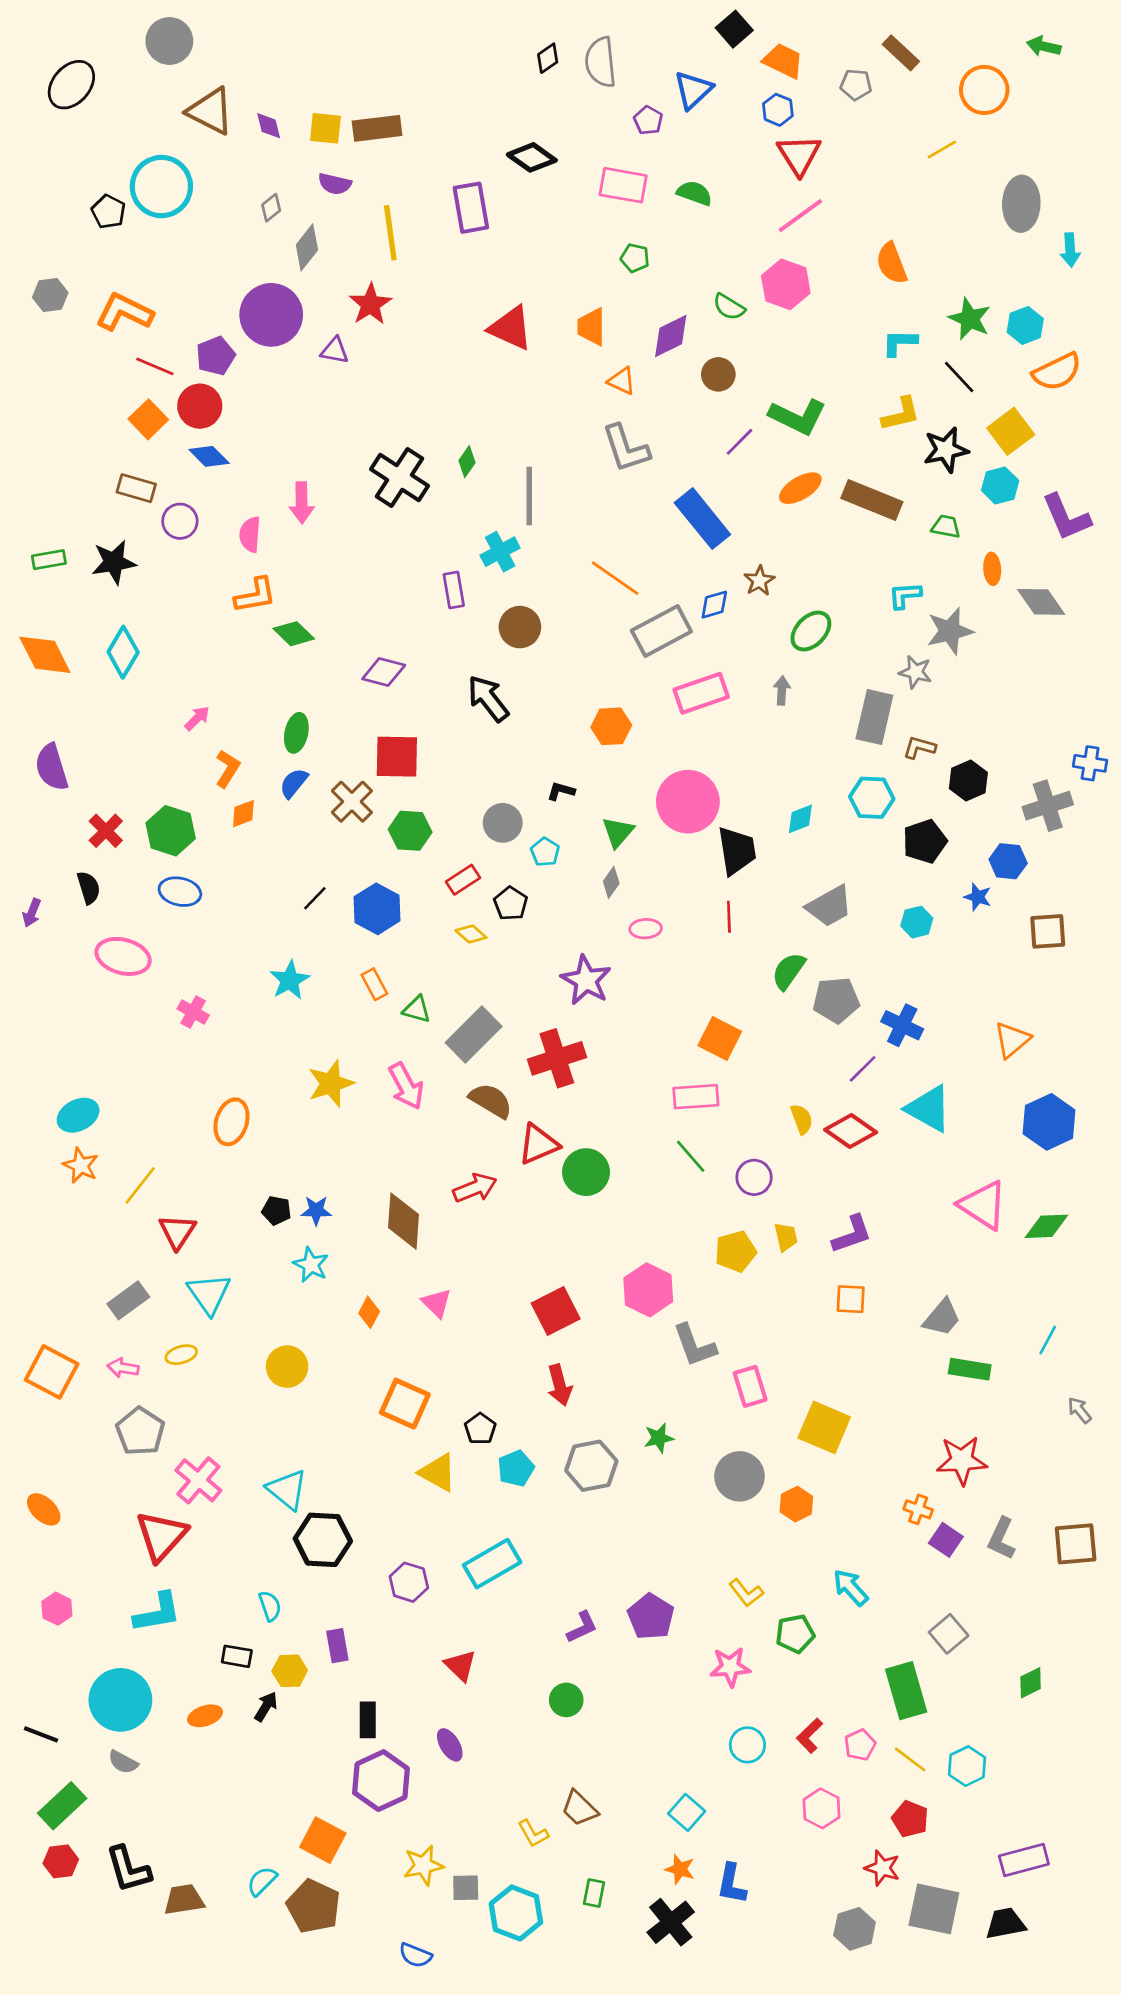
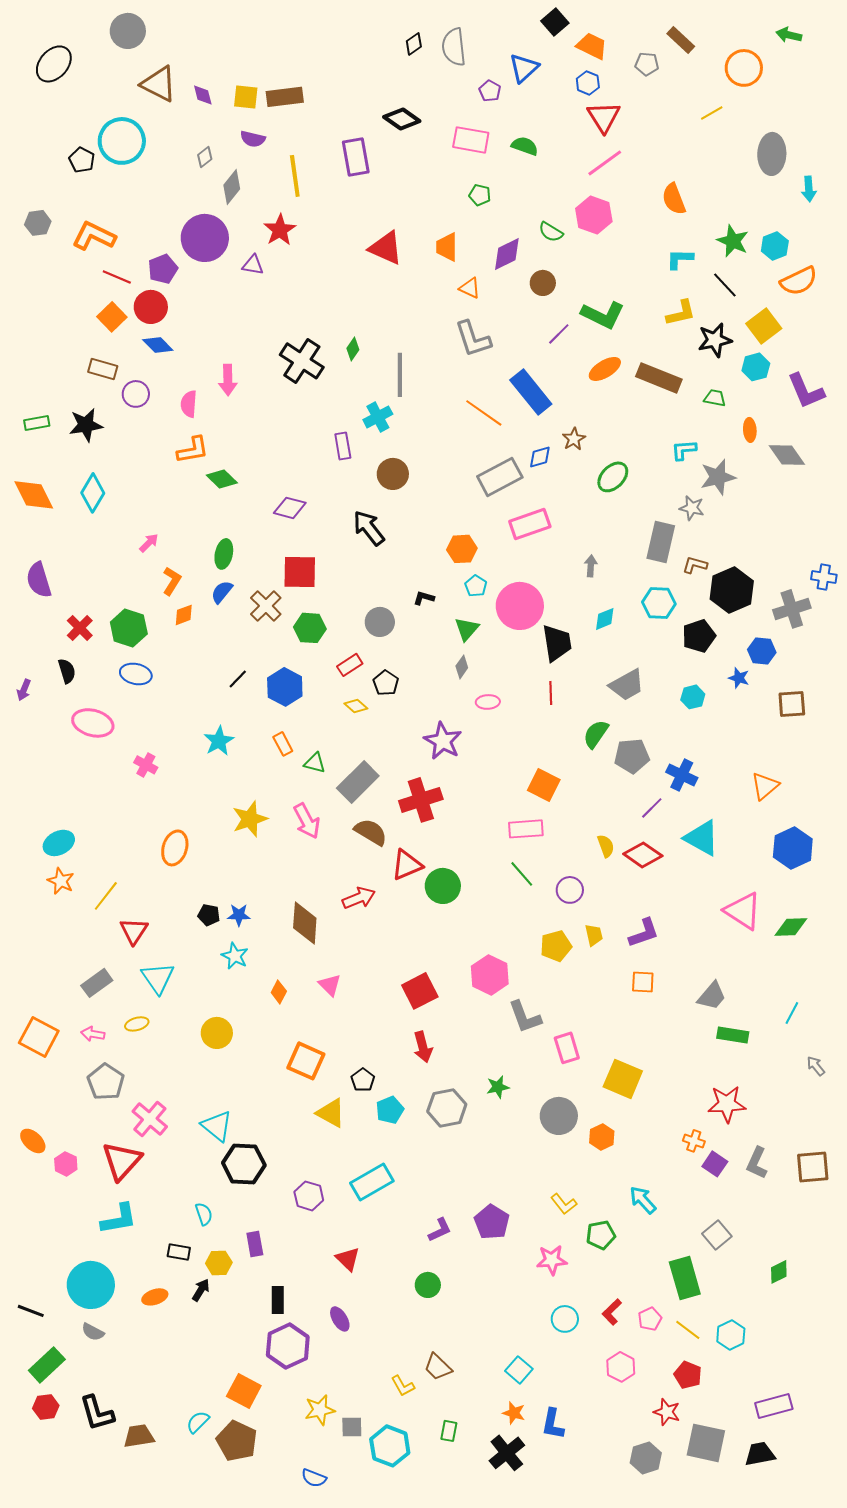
orange line: (615, 578) -> (484, 413), moved
gray arrow: (782, 691) -> (591, 566), moved
black hexagon: (968, 781) -> (732, 590), size x1.5
cyan pentagon: (545, 852) -> (476, 586), moved
pink hexagon: (57, 1609) -> (66, 1164), moved

